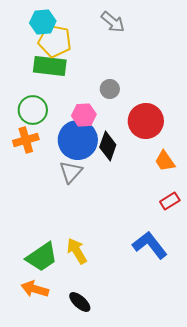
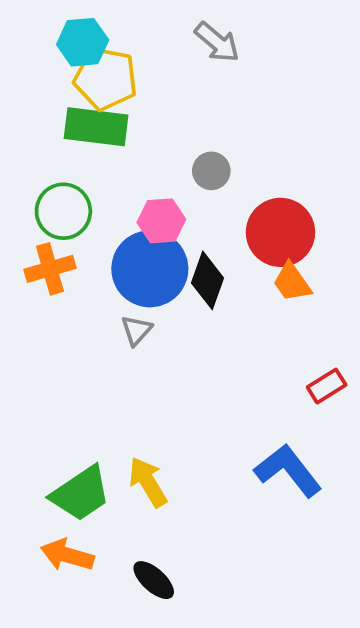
orange trapezoid: (165, 161) -> (292, 282), moved
gray triangle: (71, 172) -> (136, 330), size x0.7

